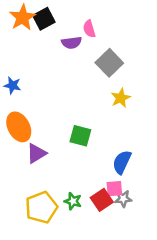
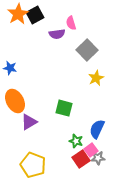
pink square: (114, 189) -> (91, 150), turned -32
green star: (73, 201) -> (76, 141), moved
yellow pentagon: (41, 207) -> (33, 165), turned -30

